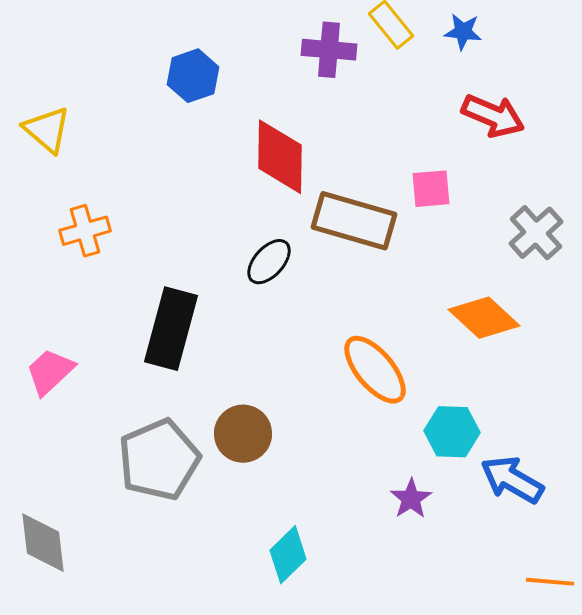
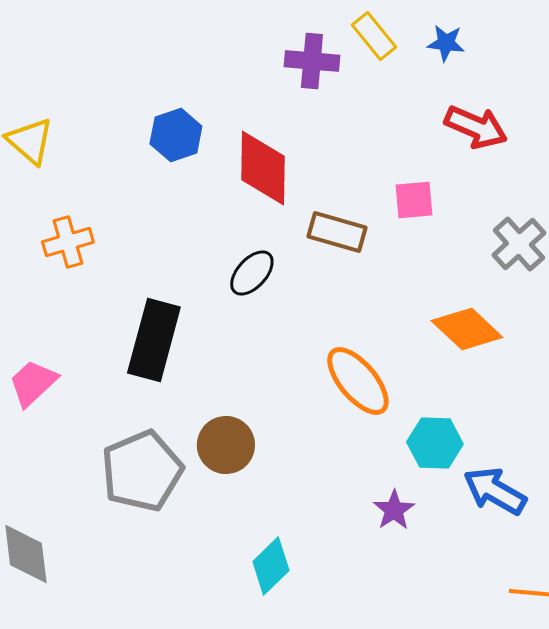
blue hexagon: (193, 76) -> (176, 135), moved
brown rectangle: (354, 221) -> (337, 232), size x0.7

